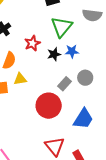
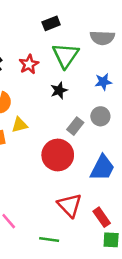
red star: (32, 43) -> (29, 64), moved
blue star: (72, 51) -> (103, 82), moved

